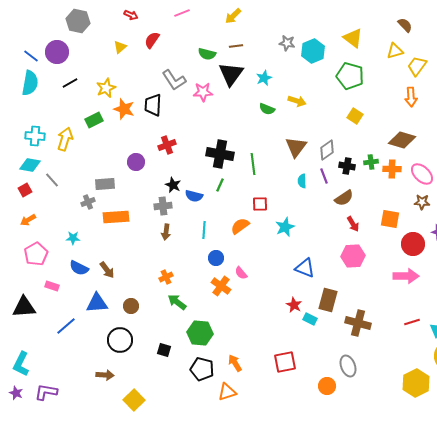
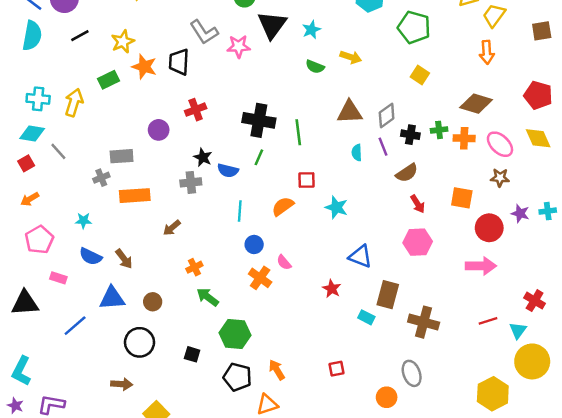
brown triangle: (296, 147) -> (350, 112), turned 50
cyan star: (285, 227) -> (336, 207), turned -30
brown arrow: (166, 232) -> (172, 228), moved, turned 42
red star: (294, 305) -> (332, 289), moved
red square: (285, 362) -> (336, 369), size x0.6

